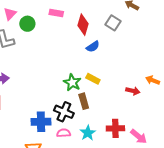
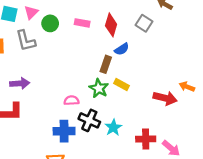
pink rectangle: (56, 13) -> (82, 23), moved
red arrow: (133, 91) -> (165, 98), size x1.5
brown rectangle: (84, 101) -> (106, 64), moved, turned 35
pink semicircle: (64, 133) -> (71, 100), moved
cyan star: (88, 133) -> (113, 127), moved

